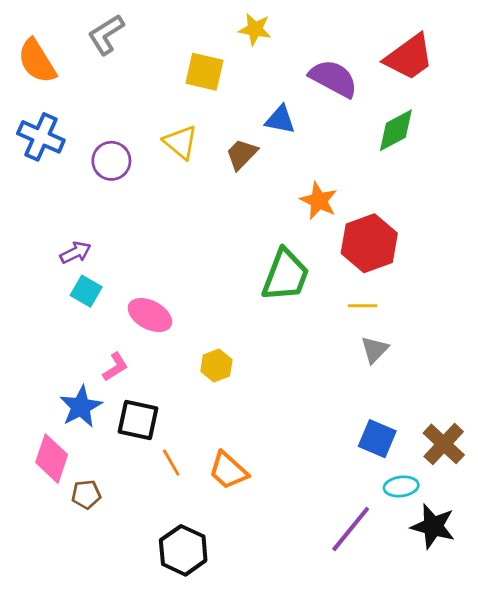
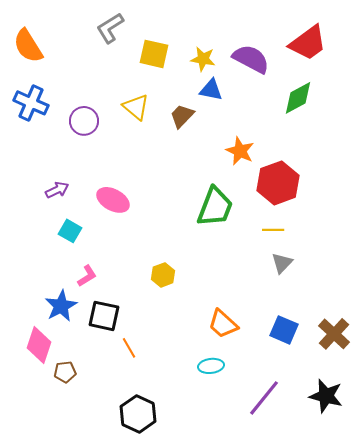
yellow star: (255, 29) -> (203, 59), moved
gray L-shape: (106, 35) -> (110, 28), moved
cyan square: (86, 291) -> (70, 231), moved
pink ellipse: (150, 315) -> (113, 200), moved
orange trapezoid: (228, 471) -> (223, 324), moved
cyan ellipse: (401, 486) -> (211, 366), moved

